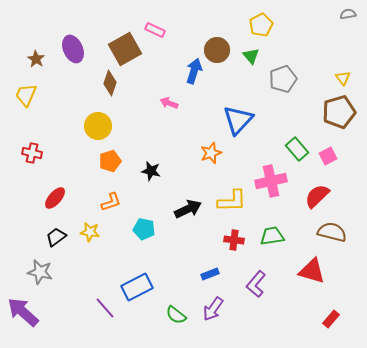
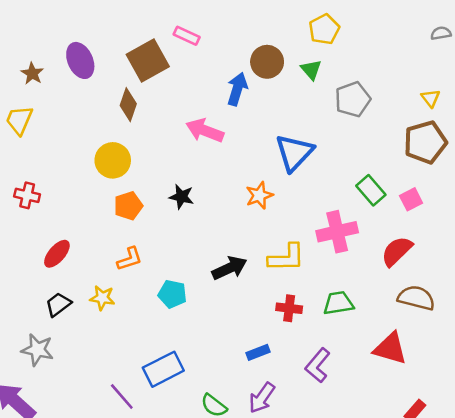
gray semicircle: (348, 14) -> (441, 33), moved
pink arrow: (169, 103) -> (205, 131), size x1.6
black star: (151, 171) -> (181, 197), moved

